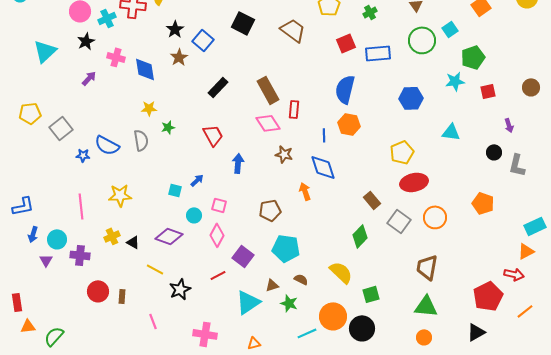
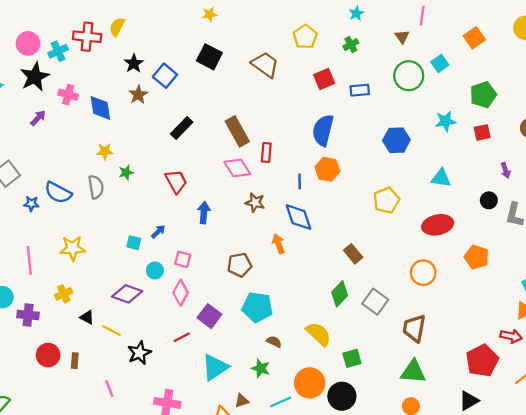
black star: (86, 41) -> (35, 77), size x1.5
blue rectangle: (378, 53) -> (360, 90), size x0.7
green pentagon: (473, 57) -> (483, 95), moved
red ellipse: (414, 182) -> (438, 225), moved
gray square: (399, 221) -> (375, 302), moved
black triangle: (133, 242) -> (87, 317), moved
brown triangle: (272, 285) -> (242, 401), moved

